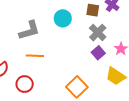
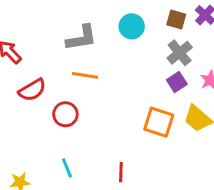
orange square: (77, 87) -> (159, 122), moved, turned -35

